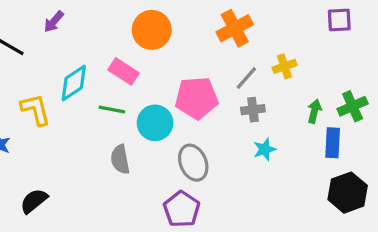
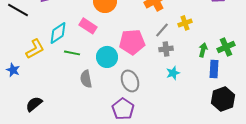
yellow L-shape: (36, 110) -> (35, 49), turned 75
green line: (112, 110) -> (72, 53), moved

